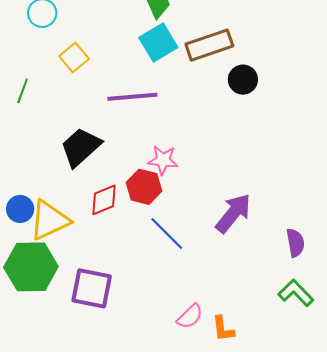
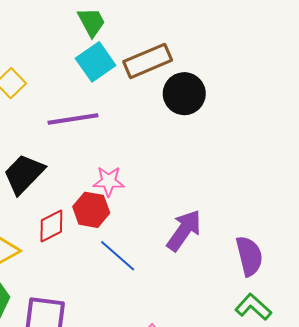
black circle: (243, 80) -> (184, 94), size x1.4
purple semicircle: (295, 243) -> (249, 256), size x1.4

